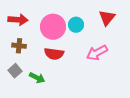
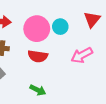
green arrow: (37, 78) -> (38, 90), moved

